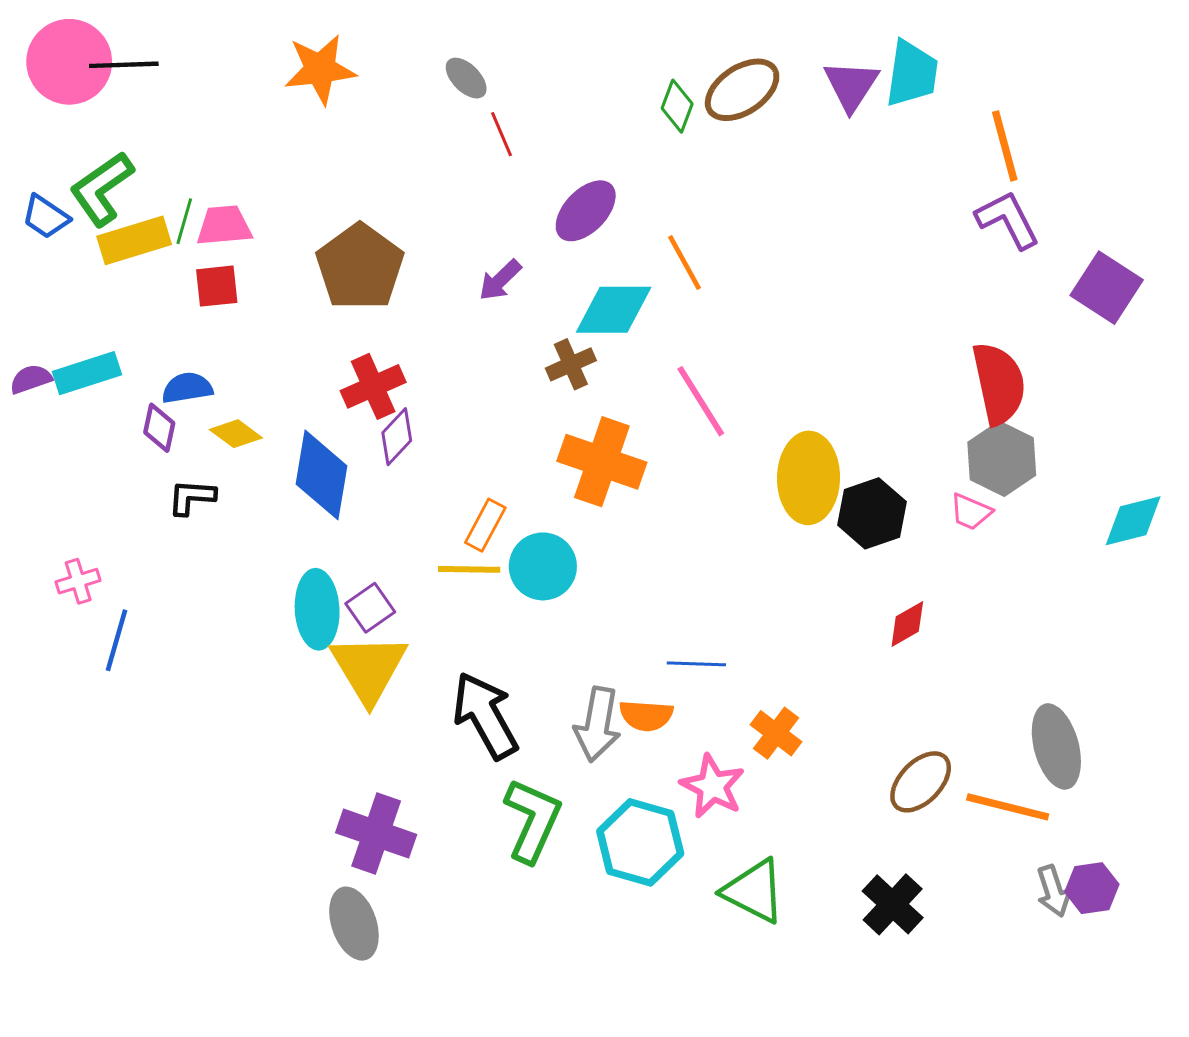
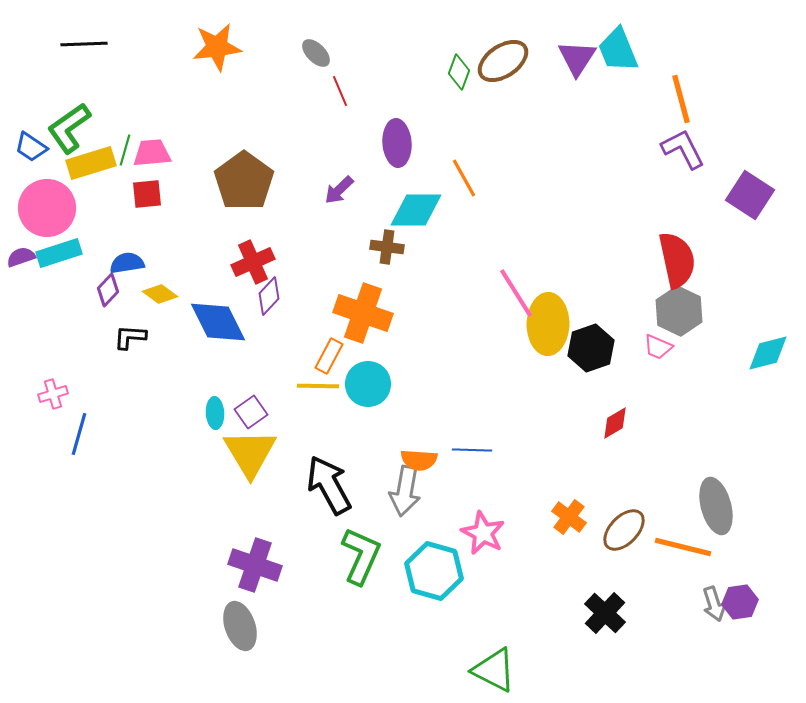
pink circle: (69, 62) -> (47, 208), moved
cyan trapezoid: (912, 74) -> (618, 50), turned 150
purple ellipse: (586, 211) -> (397, 143), turned -48
brown cross: (571, 364) -> (387, 247), turned 32
pink line: (701, 401) -> (516, 293), moved
purple diamond: (159, 428) -> (108, 290), turned 32
orange cross: (602, 462) -> (363, 313), moved
blue diamond: (322, 475) -> (218, 322), turned -36
cyan ellipse: (317, 609) -> (215, 413), size x0.6
orange semicircle: (646, 715) -> (419, 460), moved
orange cross: (776, 733) -> (569, 517), moved
green triangle: (754, 891) -> (494, 670), moved

